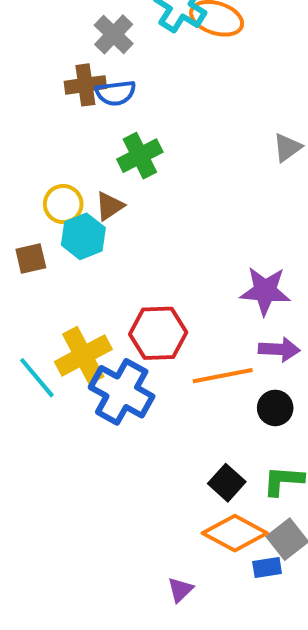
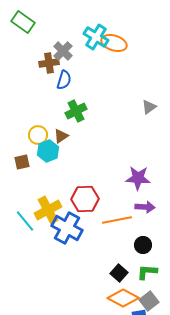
brown cross: (85, 85) -> (49, 63), moved
blue semicircle: (116, 93) -> (64, 80), turned -66
black circle: (275, 408) -> (143, 245), moved

